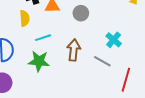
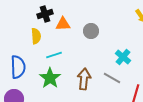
brown arrow: (74, 50) -> (84, 79), moved
green star: (39, 61) -> (50, 78), turned 30

